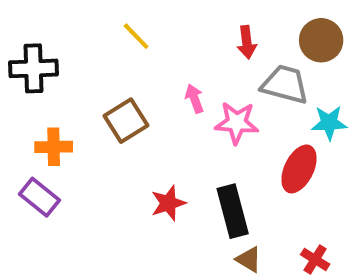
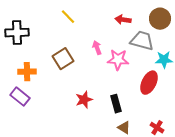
red arrow: (247, 42) -> (123, 20), turned 105
black rectangle: (233, 211) -> (116, 104), size x0.7

